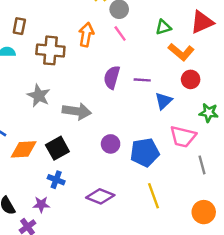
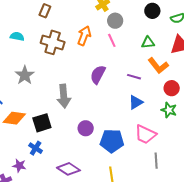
brown rectangle: (19, 26) -> (45, 11), moved
red circle: (191, 79) -> (172, 88), moved
purple line: (142, 80) -> (134, 77), moved
gray star: (39, 96) -> (25, 75), moved
gray arrow: (77, 111) -> (64, 96), turned 65
green star: (209, 113) -> (169, 110), moved

